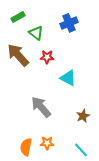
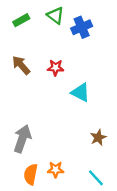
green triangle: (36, 33) -> (56, 15), moved
brown arrow: (18, 55) -> (21, 65), size x0.7
gray arrow: (41, 107) -> (22, 139), moved, turned 60

